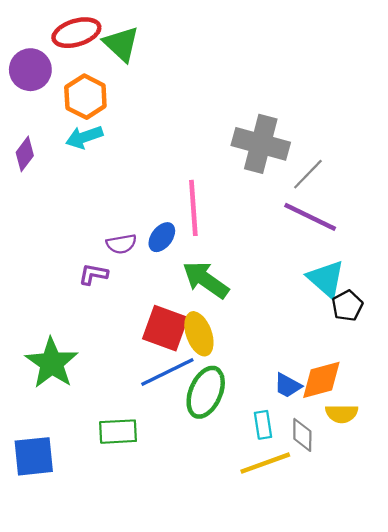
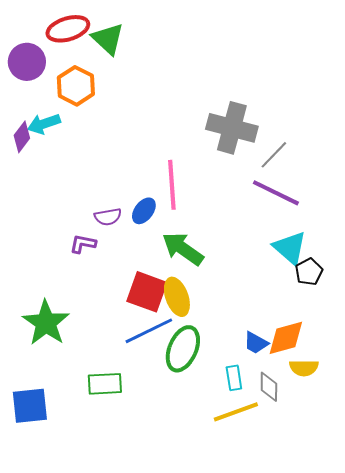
cyan arrow: (84, 137) -> (44, 124), moved

